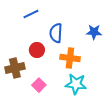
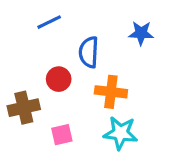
blue star: (94, 32) -> (141, 33), moved
pink square: (39, 85) -> (62, 135), turned 32

